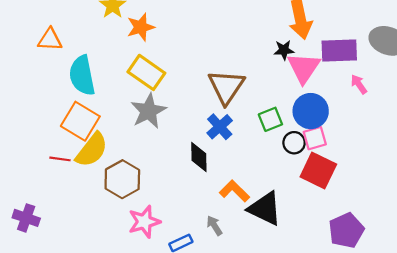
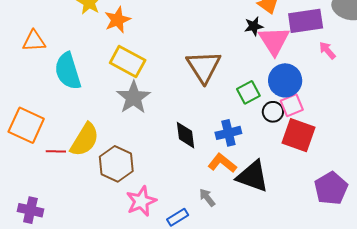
orange square: (80, 121) -> (26, 125), moved
blue cross: (220, 127) -> (228, 133), moved, turned 35

